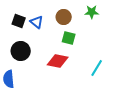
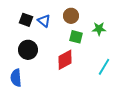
green star: (92, 12) -> (99, 29), moved
red diamond: (58, 61) -> (65, 60), turned -40

